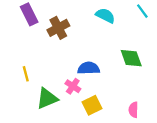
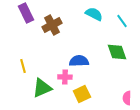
cyan line: (142, 11) -> (122, 21), moved
pink cross: (73, 86) -> (65, 77), turned -32
pink semicircle: (133, 110) -> (127, 98), moved

